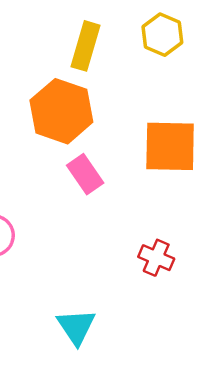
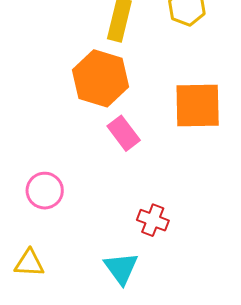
red cross: (156, 258) -> (153, 220), moved

